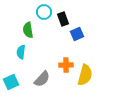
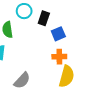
black rectangle: (63, 19) -> (44, 18), turned 40
orange cross: (66, 65) -> (59, 57), moved

